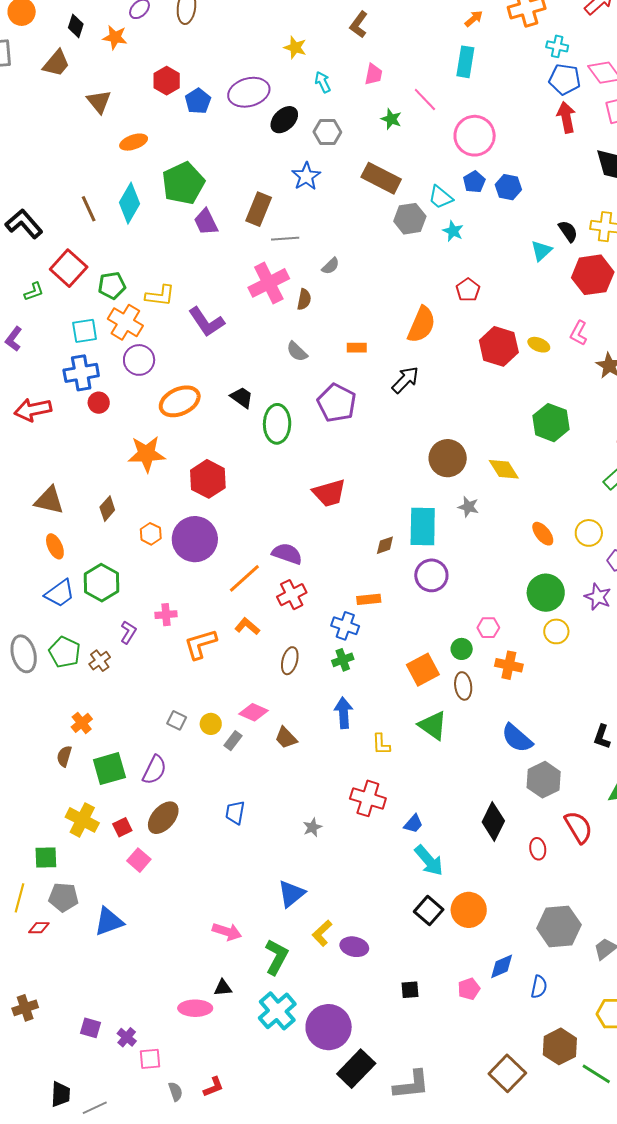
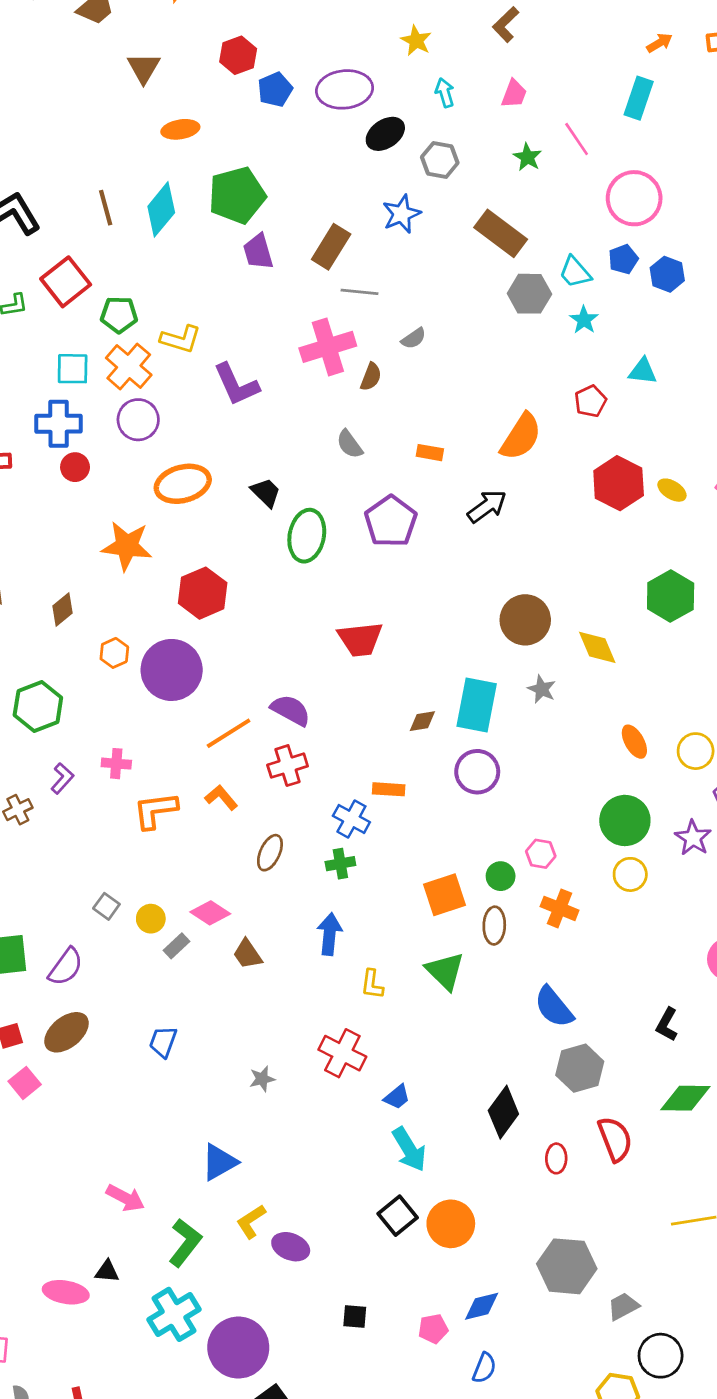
cyan triangle: (541, 251) -> (643, 371), moved, turned 40
blue semicircle: (539, 987) -> (484, 1368), moved

